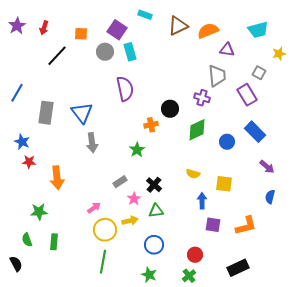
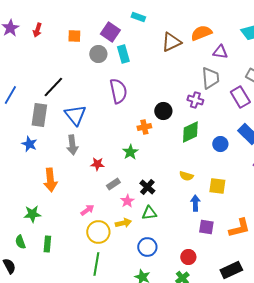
brown triangle: (178, 26) -> (171, 42), moved
black line: (57, 56) -> (53, 87), moved
blue star: (22, 142) -> (29, 144), moved
gray arrow: (92, 143) -> (72, 145), moved
red star: (29, 162) -> (97, 164), moved

